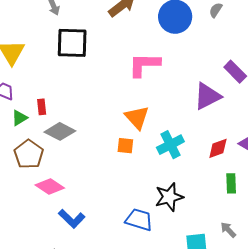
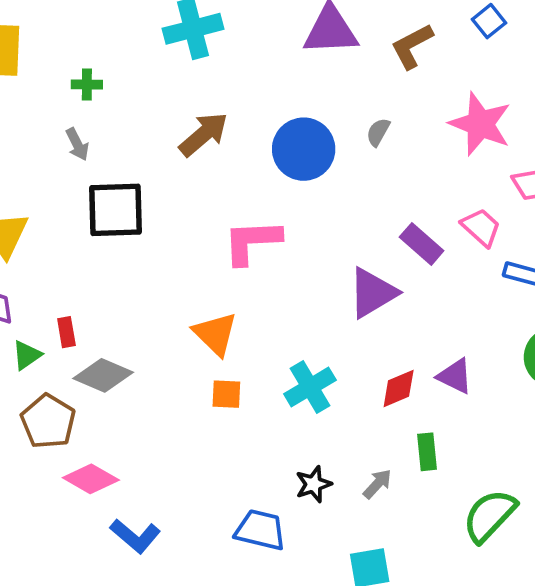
orange triangle: (137, 117) -> (215, 334), moved
black star: (169, 197) -> (314, 484), size x0.7
gray arrow: (228, 230) -> (377, 484), moved, turned 90

